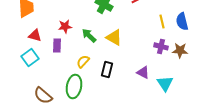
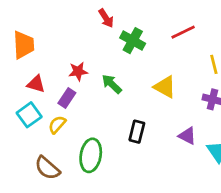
yellow triangle: (114, 37) -> (165, 87), moved
purple rectangle: (57, 45) -> (67, 98), turned 32
yellow semicircle: (83, 61) -> (57, 125), moved

